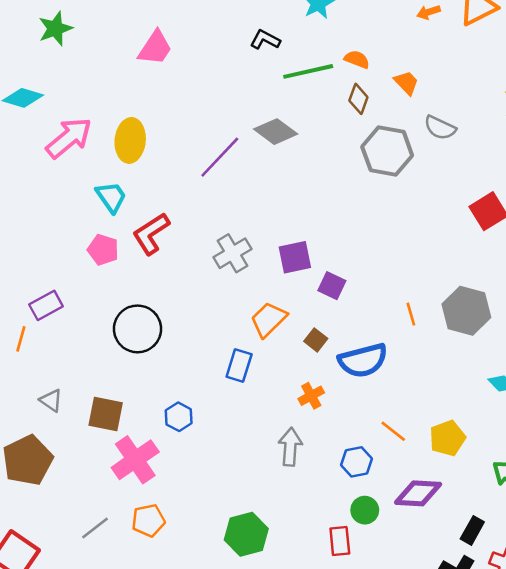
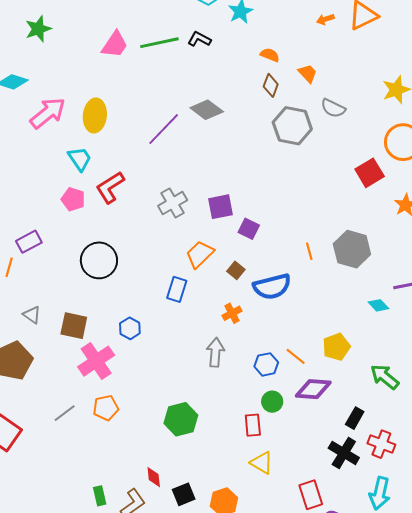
green line: (308, 71) -> (159, 43), moved
orange line: (393, 431) -> (296, 356), moved

